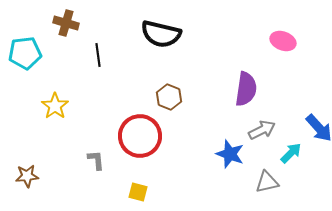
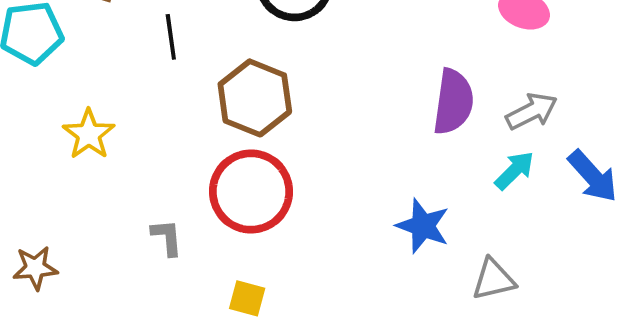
brown hexagon: (169, 97) -> (255, 98), moved, size x1.5
gray arrow: (262, 130) -> (532, 111), moved
cyan arrow: (291, 153) -> (514, 171), moved

